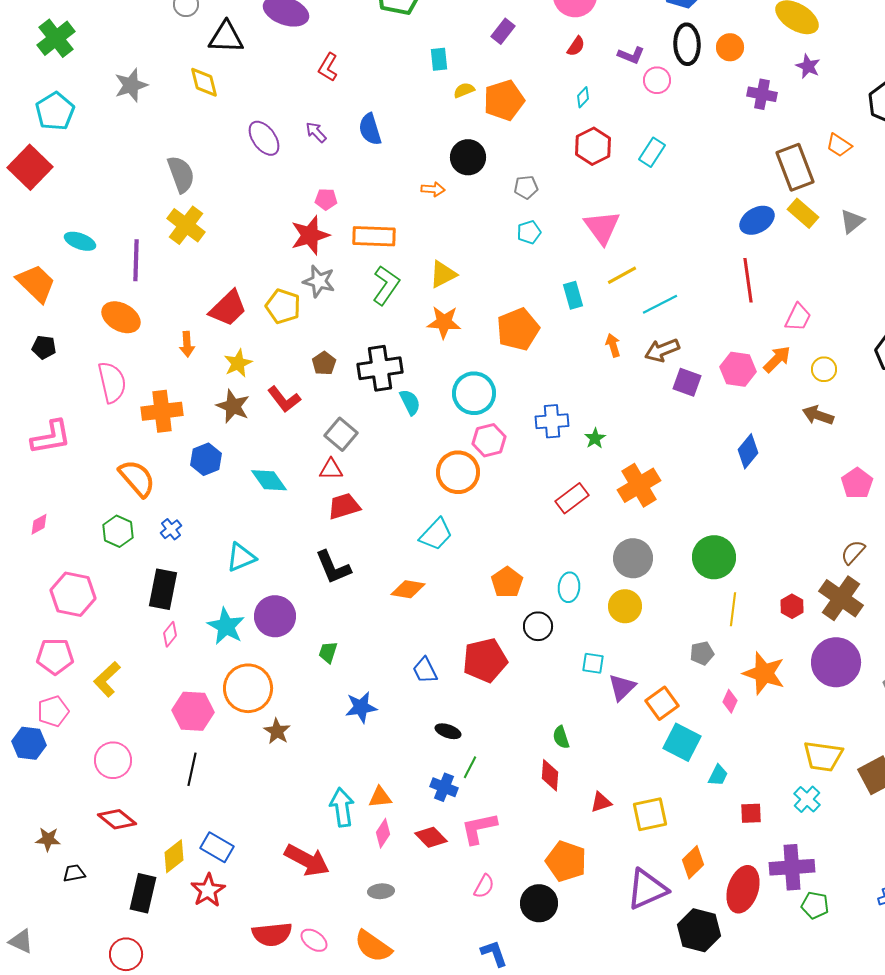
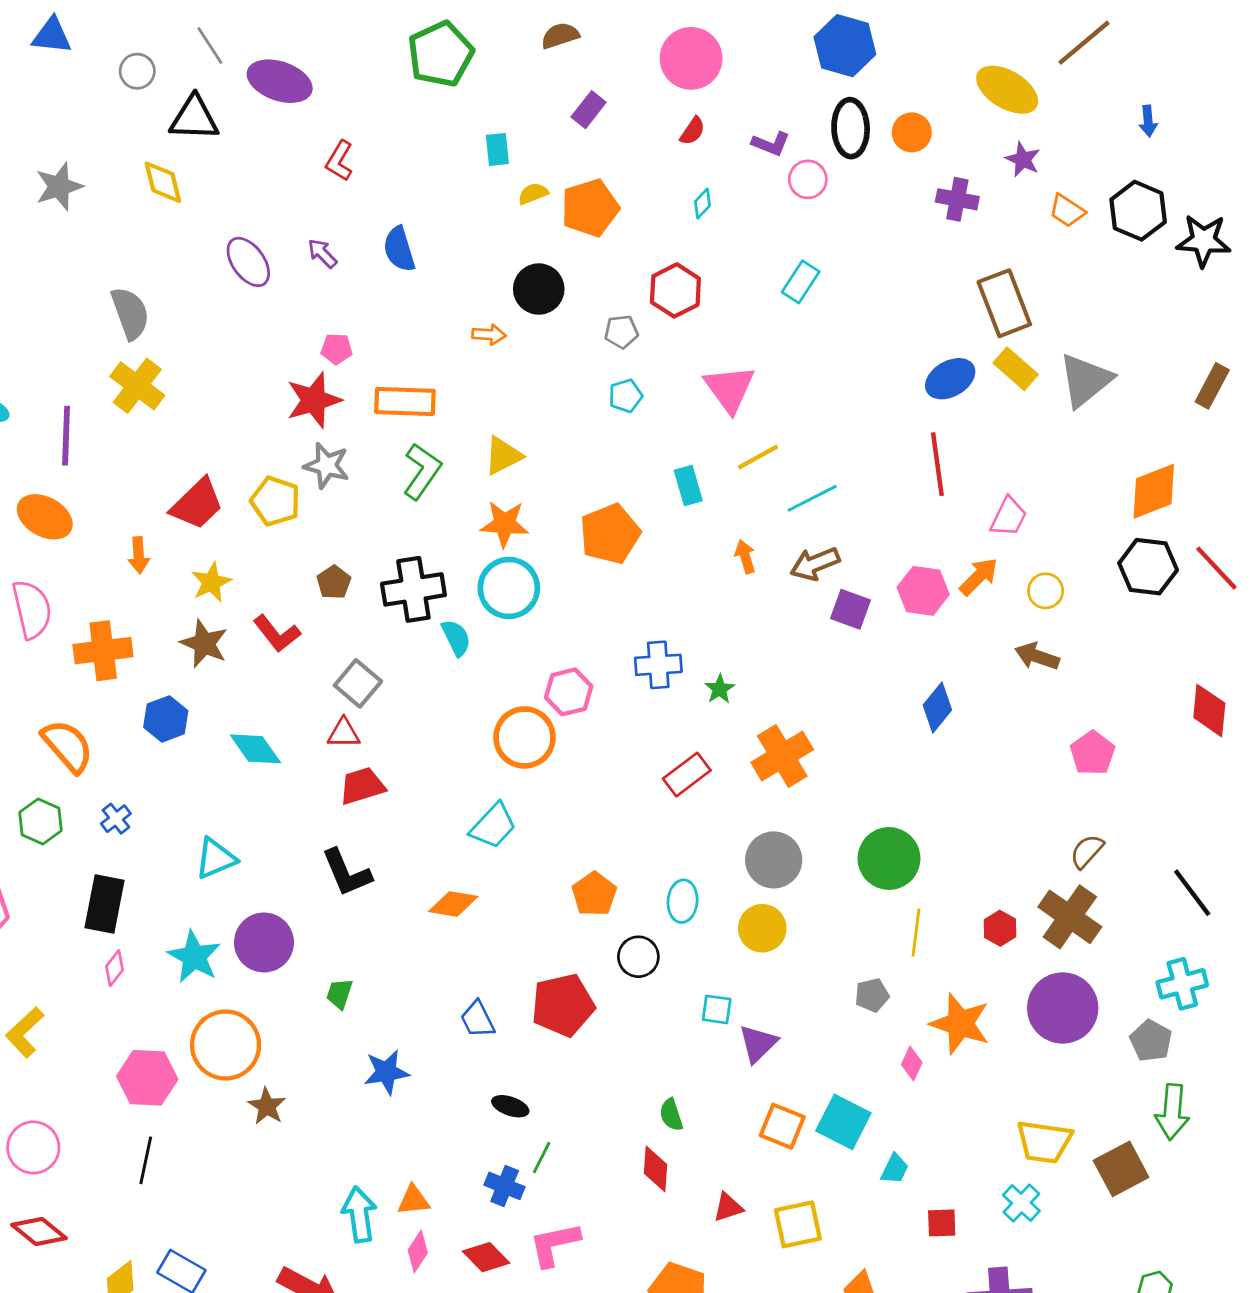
orange trapezoid: (839, 145) -> (1067, 211), moved
red hexagon: (593, 146) -> (675, 290), moved
gray triangle: (852, 221) -> (1085, 380), size x1.6
cyan circle: (474, 393) -> (509, 588), moved
orange square: (662, 703) -> (782, 1126), moved, turned -32

